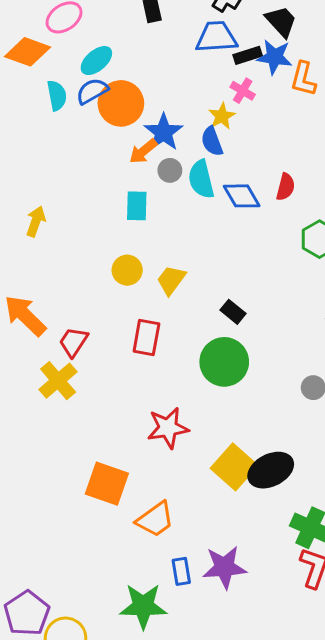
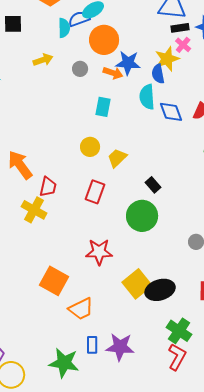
black rectangle: (248, 55) -> (180, 28), moved
blue semicircle: (92, 91) -> (79, 19), moved
yellow star: (222, 116) -> (167, 59), size x1.4
blue star: (163, 132) -> (128, 63), turned 30
orange arrow: (143, 151) -> (113, 73), turned -132
gray circle: (170, 170) -> (80, 69), moved
yellow arrow: (36, 221) -> (43, 60), moved, turned 42
red trapezoid: (73, 342) -> (48, 187), turned 150
yellow cross: (58, 381) -> (34, 210), turned -30

